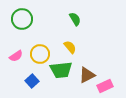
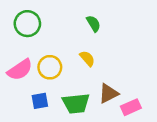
pink semicircle: (16, 56) -> (20, 70), size x1.5
green trapezoid: (61, 70) -> (76, 103), moved
blue square: (32, 81) -> (40, 101), turned 32

